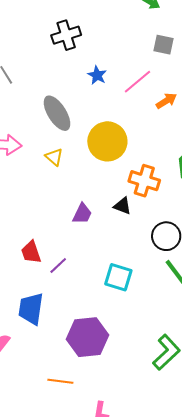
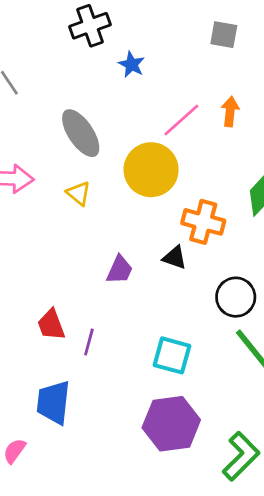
blue star: (97, 75) -> (132, 64), moved
pink line: (137, 82) -> (181, 120), moved
orange arrow: (166, 101) -> (230, 111), turned -50
purple line: (58, 265) -> (89, 342), turned -30
purple hexagon: (87, 337) -> (171, 424), moved

